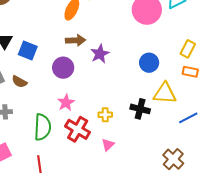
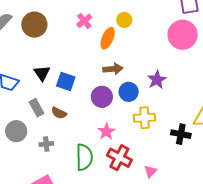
purple star: (100, 54) -> (157, 80), moved
blue circle: (149, 63) -> (129, 92), moved
yellow cross: (105, 115) -> (145, 118), moved, size x1.5

